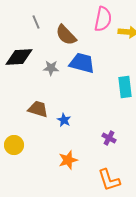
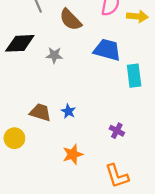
blue trapezoid: (82, 63) -> (107, 50), moved
brown trapezoid: (38, 109) -> (40, 112), moved

